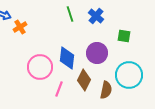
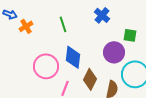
green line: (70, 14) -> (63, 24), moved
purple circle: (97, 53) -> (114, 52), moved

